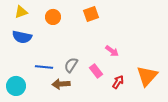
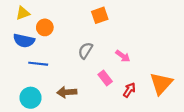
orange circle: (53, 17) -> (45, 27), moved
gray semicircle: (71, 65) -> (85, 50), moved
blue line: (44, 67) -> (38, 64), moved
cyan circle: (16, 86) -> (31, 98), moved

